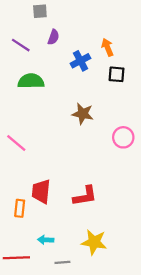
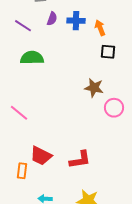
blue cross: (80, 61) -> (76, 21), moved, turned 30
brown star: (83, 114) -> (94, 88), moved
red trapezoid: (41, 191) -> (41, 156), turned -70

